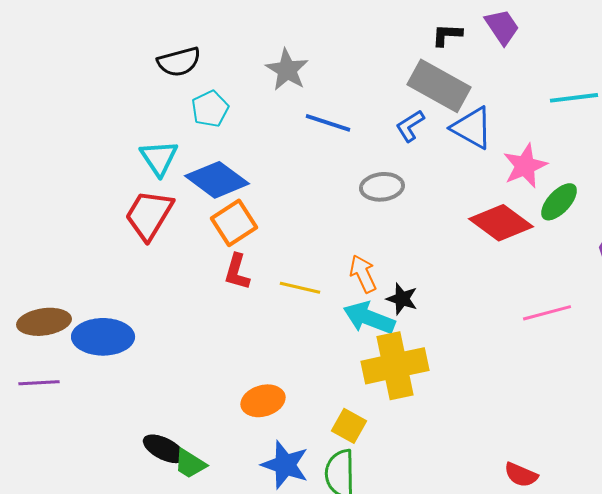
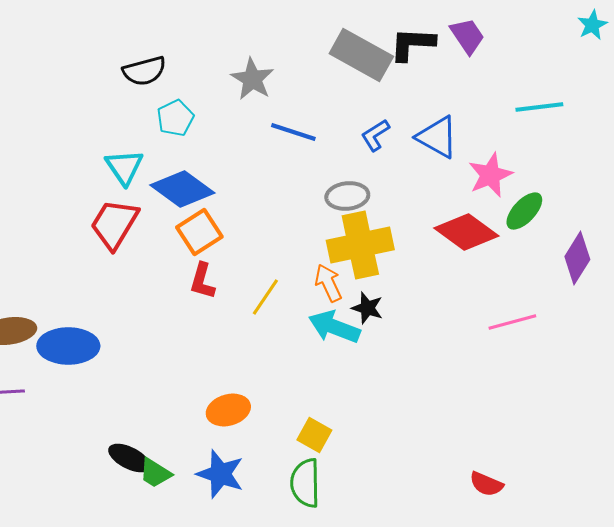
black L-shape: (447, 35) -> (412, 44), size x1.5
gray rectangle: (439, 86) -> (361, 55), moved
yellow line: (300, 288) -> (265, 297), turned -69
yellow cross: (395, 366) -> (360, 245), moved
blue star: (285, 465) -> (220, 474), moved

